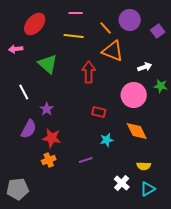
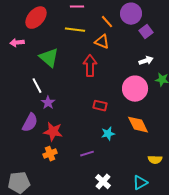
purple square: (158, 31) -> (146, 32), moved
orange triangle: (113, 51) -> (102, 42), moved, size x0.7
white line: (24, 92) -> (37, 86), moved
yellow semicircle: (144, 166) -> (155, 160), moved
white cross: (122, 183) -> (103, 182), moved
cyan triangle: (148, 189) -> (140, 183), moved

